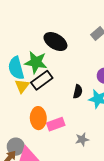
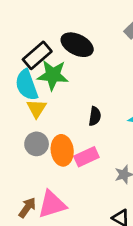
black rectangle: (42, 80) -> (37, 55), moved
black semicircle: (78, 92) -> (95, 116), moved
gray circle: (16, 147) -> (37, 144), moved

